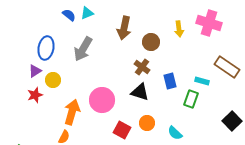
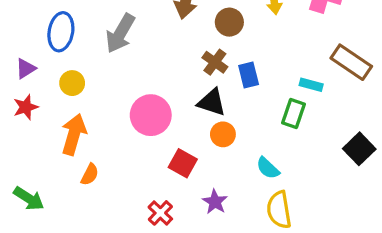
purple triangle: (35, 71) -> (26, 69), moved
blue rectangle: (170, 81) -> (249, 75), moved
red star: (35, 95) -> (26, 107), moved
orange arrow: (72, 112) -> (74, 134), moved
orange circle: (147, 123) -> (223, 134), moved

